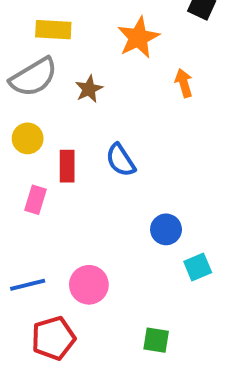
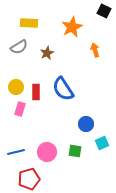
gray semicircle: (34, 77) -> (19, 47), size x0.7
yellow circle: (28, 138) -> (16, 87), moved
blue semicircle: (121, 160) -> (63, 89), size x1.4
green square: (156, 340) -> (75, 151), moved

